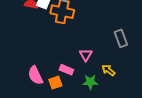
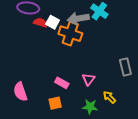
pink rectangle: (66, 70) -> (62, 83), moved
pink semicircle: (35, 75) -> (20, 92), moved

